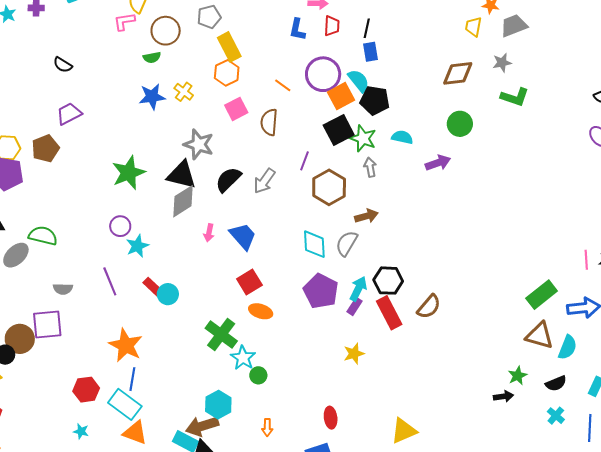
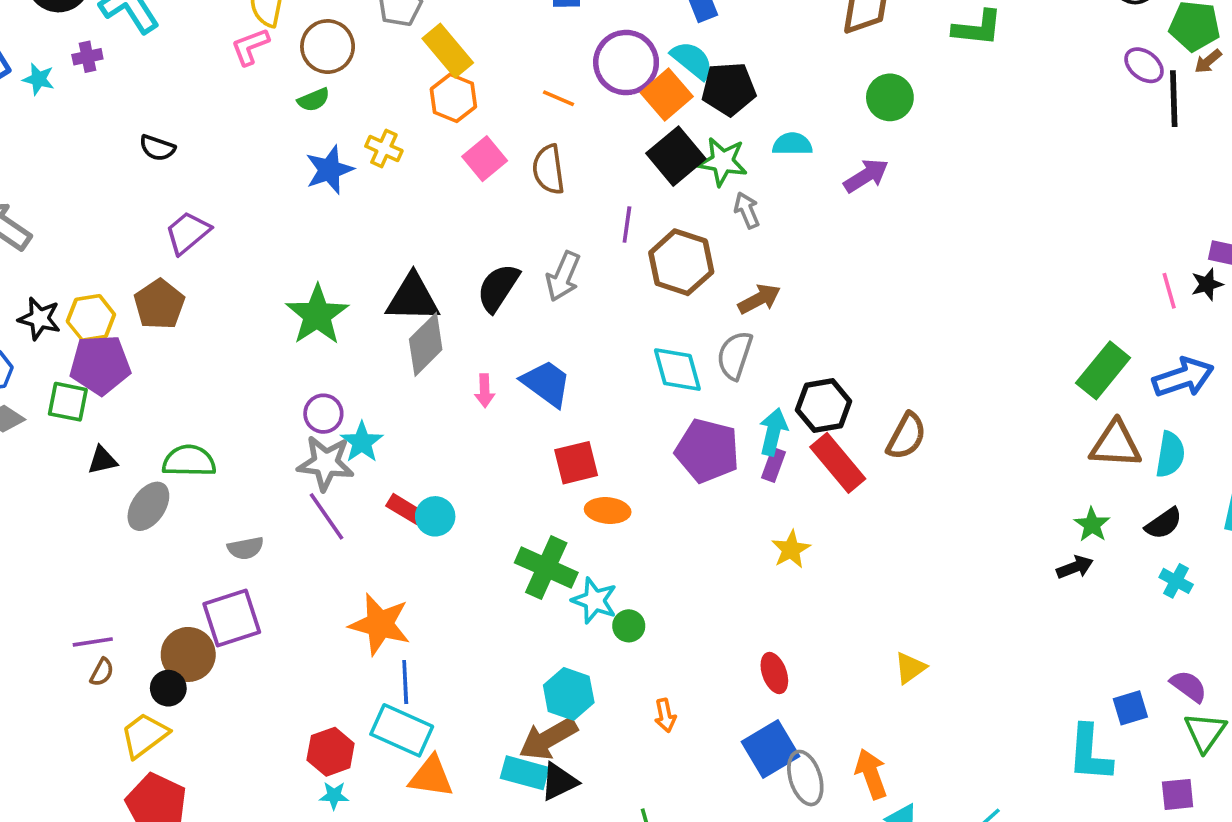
gray star: (199, 144) -> (326, 463), moved
red square: (249, 282) -> (576, 463), turned 30
red hexagon: (86, 390) -> (331, 752), moved
yellow triangle: (404, 431) -> (910, 668), size x0.7

